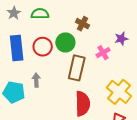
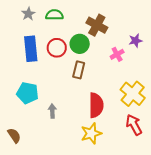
brown cross: (82, 24) -> (97, 25), size x1.5
brown rectangle: (77, 68) -> (79, 70), moved, size x0.7
gray arrow: (36, 80) -> (52, 111), moved

